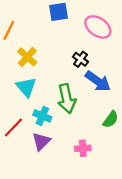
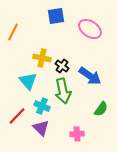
yellow cross: (27, 57) -> (42, 58), moved, turned -30
black cross: (81, 59) -> (62, 66), moved
purple triangle: (41, 141) -> (41, 128), turned -30

